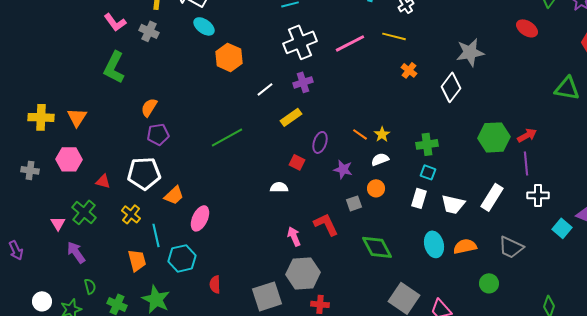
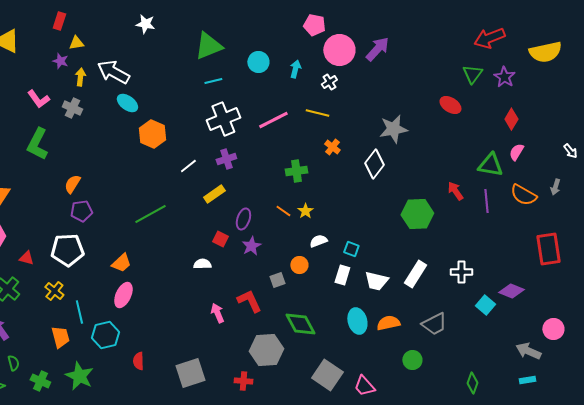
red arrow: (527, 135) -> (455, 191), moved, turned -96
green cross: (427, 144) -> (296, 171), moved
white semicircle: (380, 159) -> (318, 241), moved
purple line: (526, 163) -> (486, 201), moved
purple star: (343, 169) -> (251, 246), moved, turned 30
orange trapezoid: (174, 195) -> (121, 263), moved
gray trapezoid: (511, 247) -> (434, 324), turned -52
gray hexagon: (303, 273) -> (266, 350), moved

